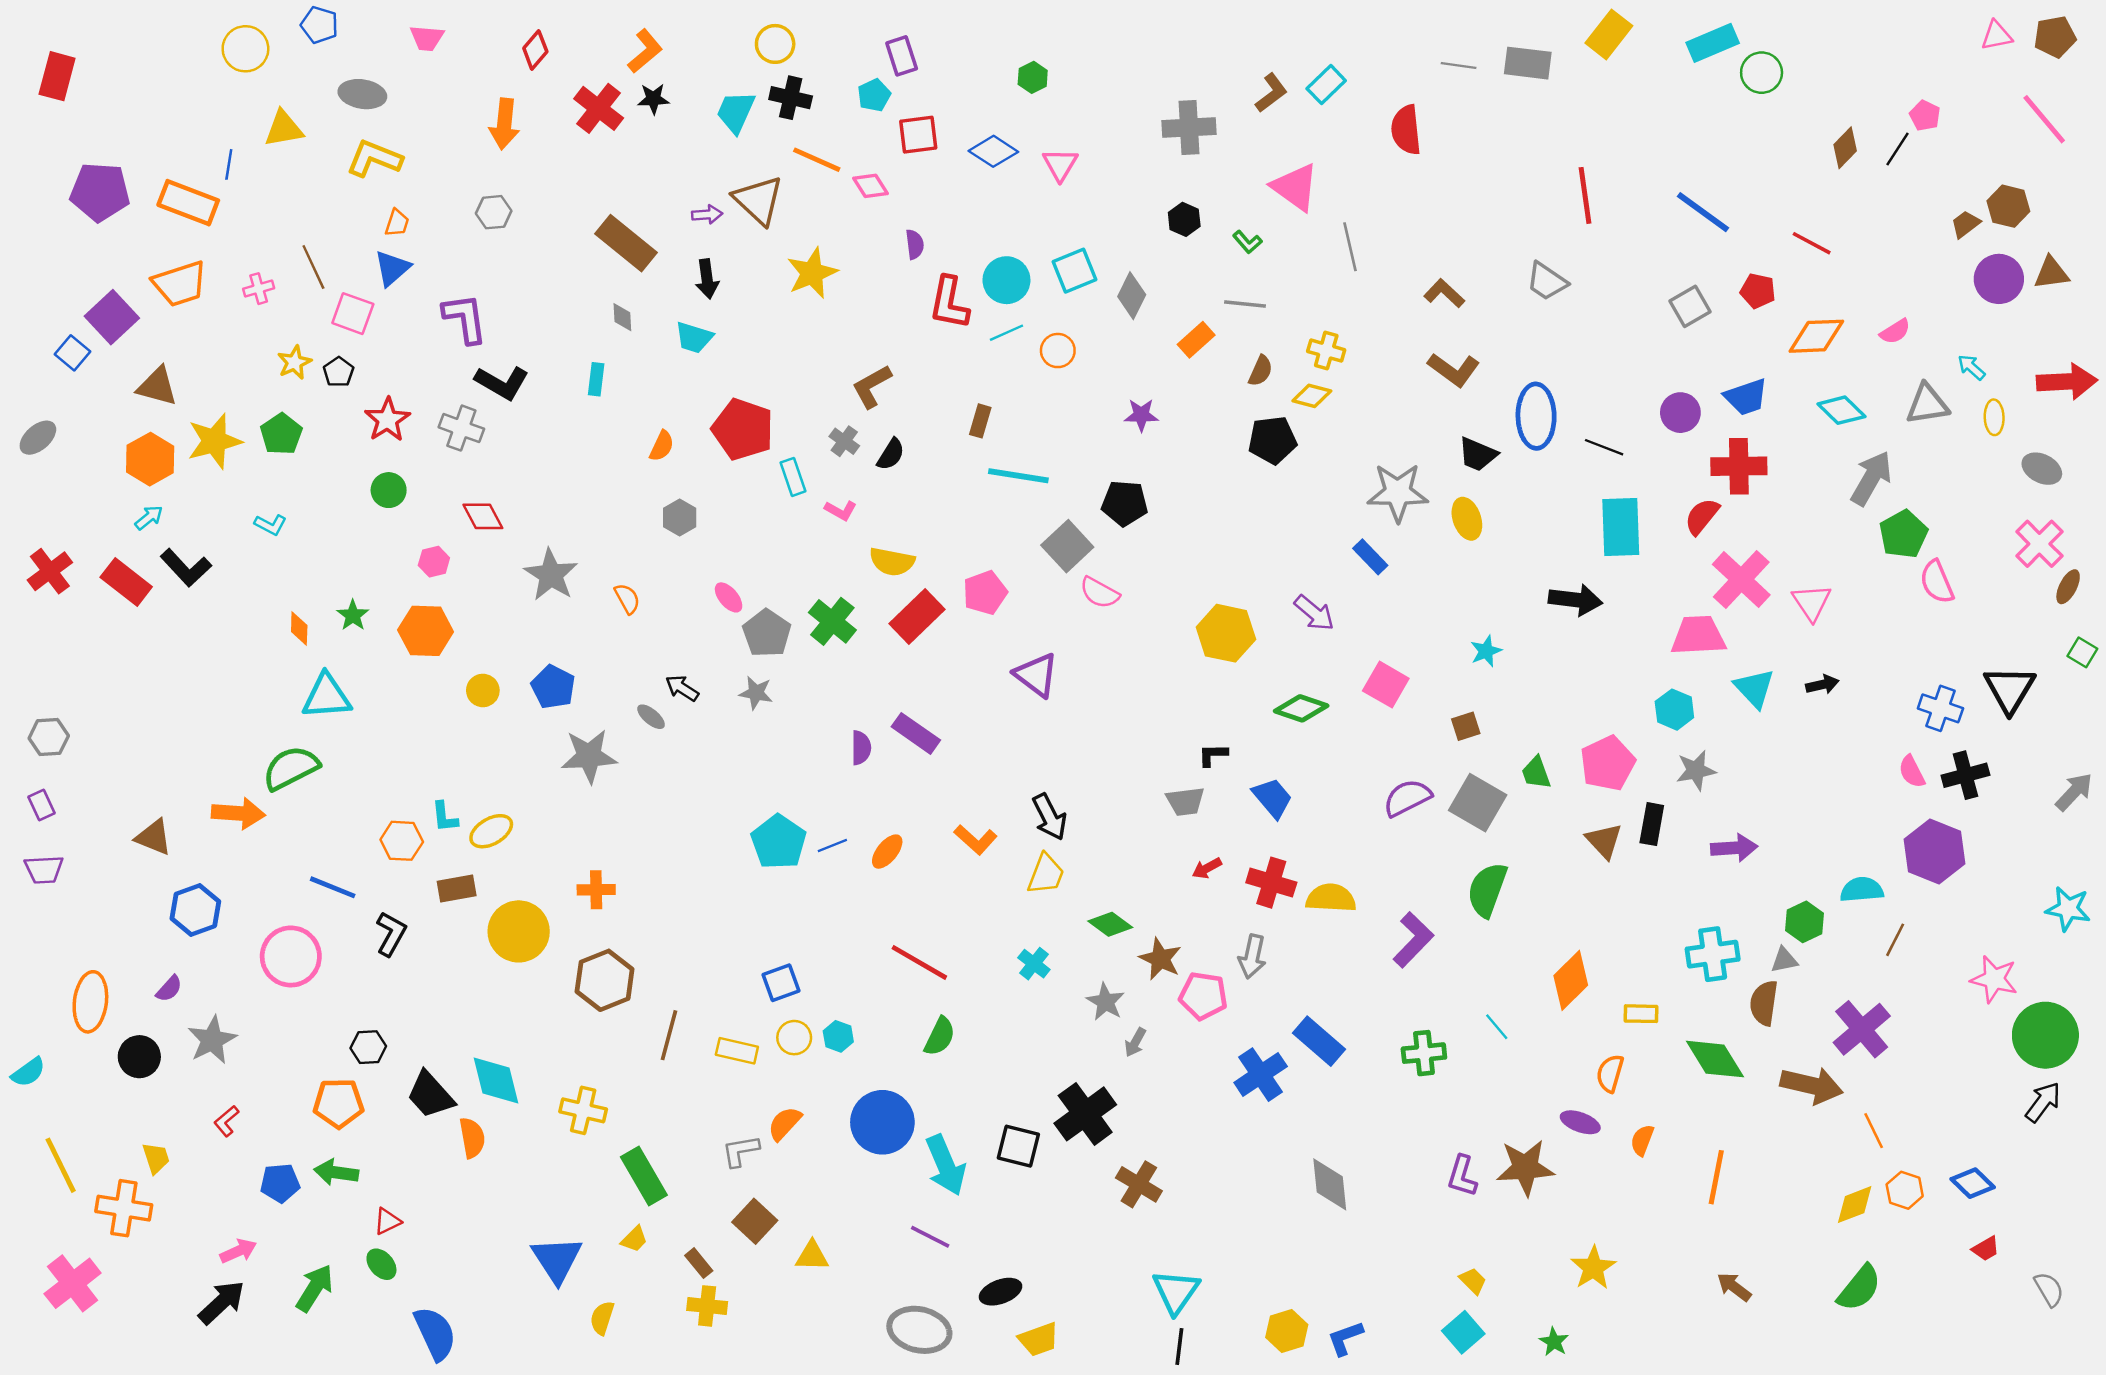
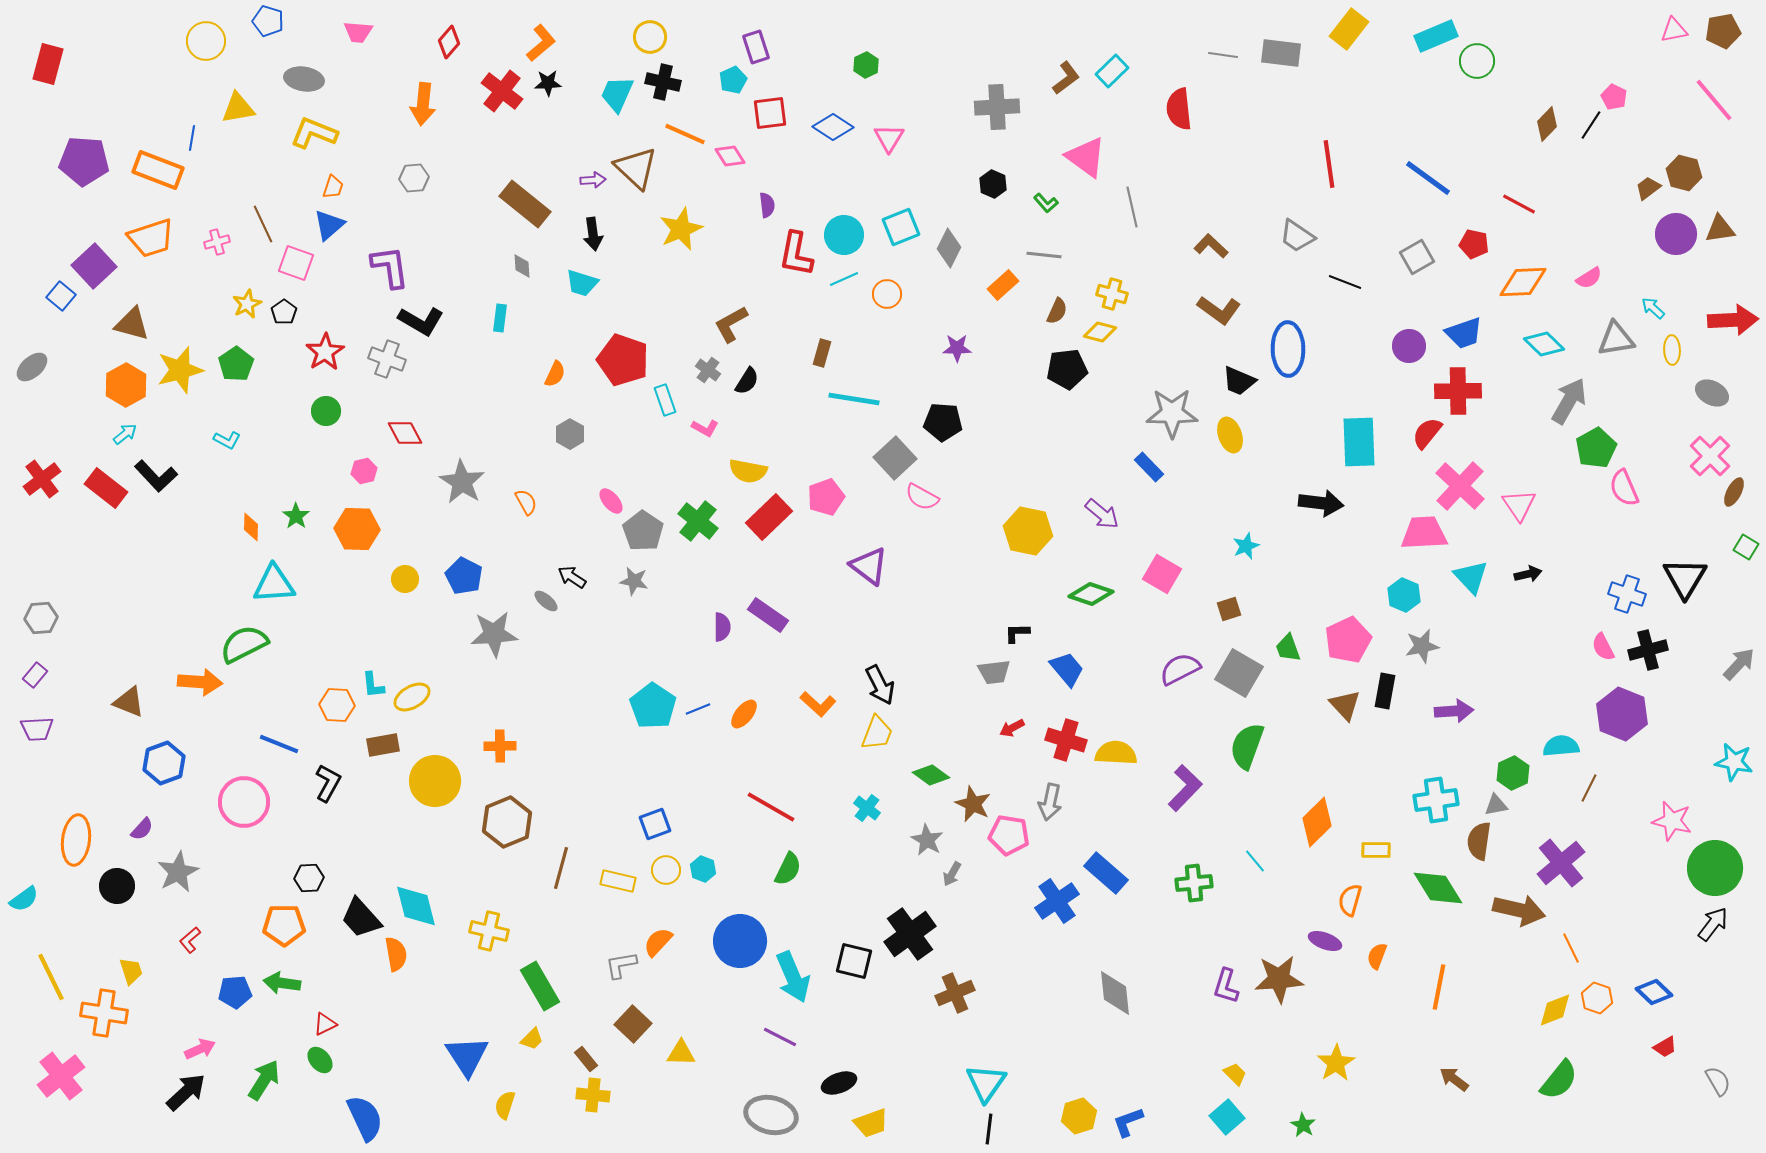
black line: (1604, 447) -> (1345, 282), moved
purple rectangle: (42, 805) -> (35, 675), turned 65
brown cross: (1139, 1184) -> (955, 993), turned 36

